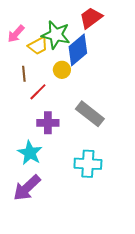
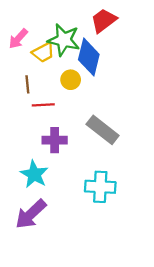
blue diamond: (78, 50) -> (89, 57), turned -36
red line: (38, 92) -> (43, 105), turned 42

